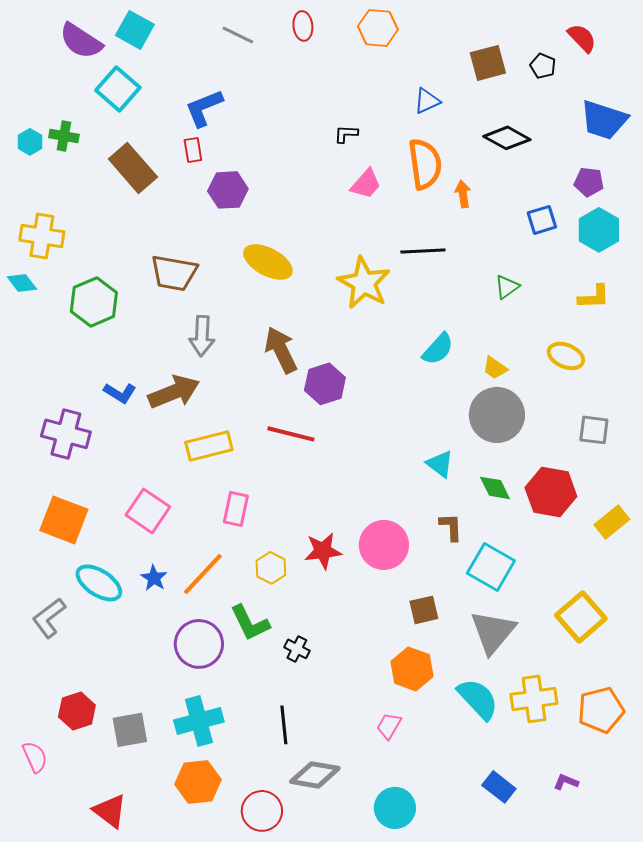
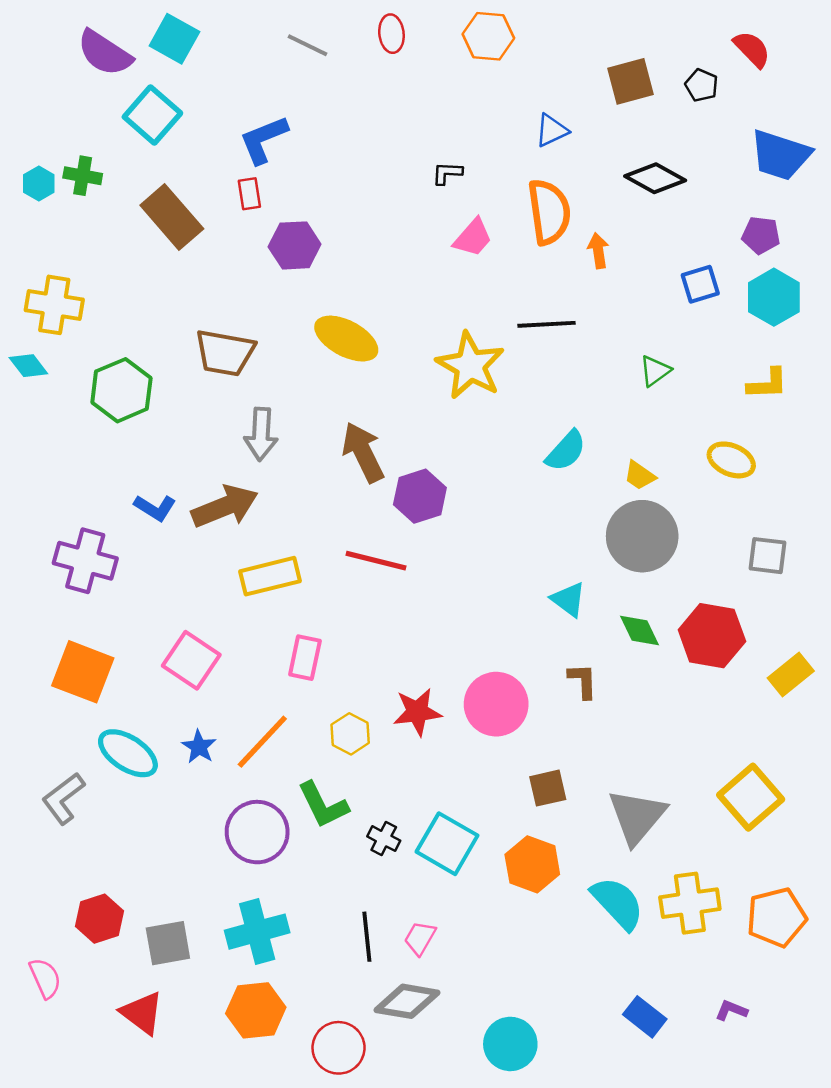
cyan square: (491, 567) -> (447, 844), moved
pink trapezoid: (389, 726) -> (420, 938), moved
red triangle: (110, 811) -> (142, 1013), moved

